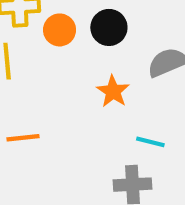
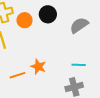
orange star: (113, 91) -> (38, 67), moved

